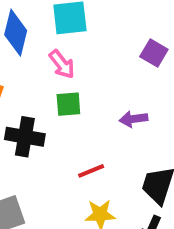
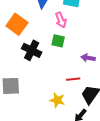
red line: (91, 171) -> (73, 79), moved

